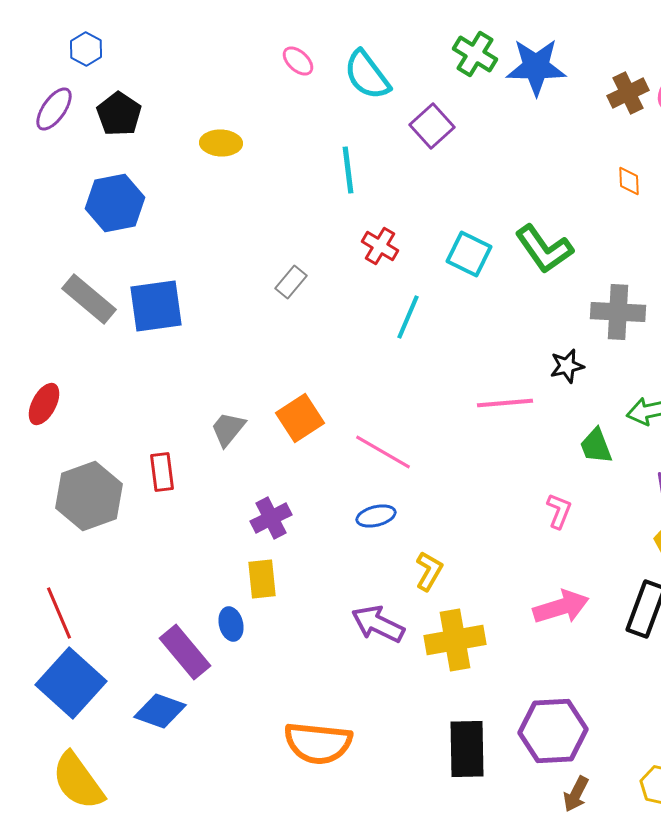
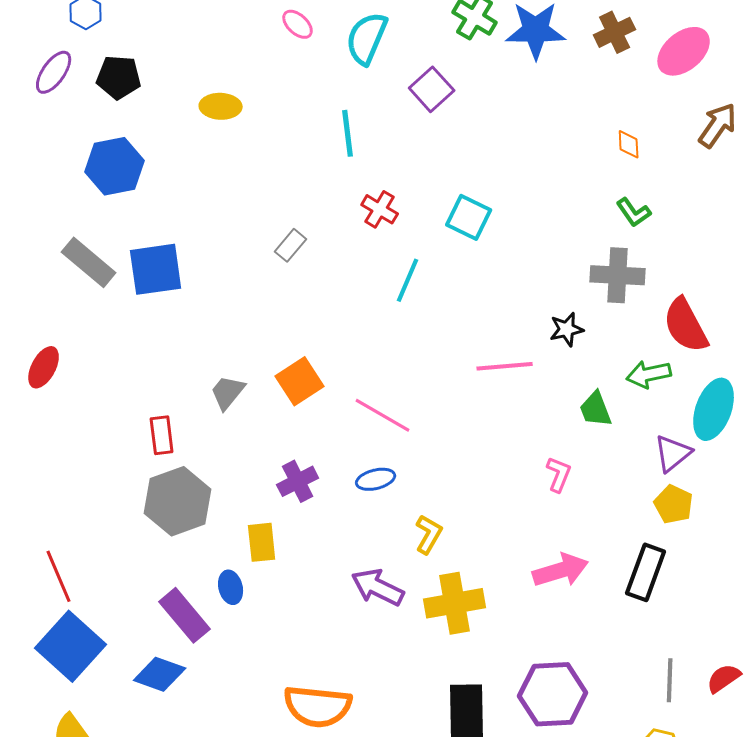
cyan semicircle: (367, 75) -> (367, 38), turned 60
brown cross: (628, 93) -> (615, 32), moved
black pentagon: (119, 114) -> (119, 77), turned -30
green L-shape: (544, 249) -> (634, 212), moved, size x0.6
gray hexagon: (89, 496) -> (178, 501), moved
purple cross: (271, 518) -> (298, 481), moved

